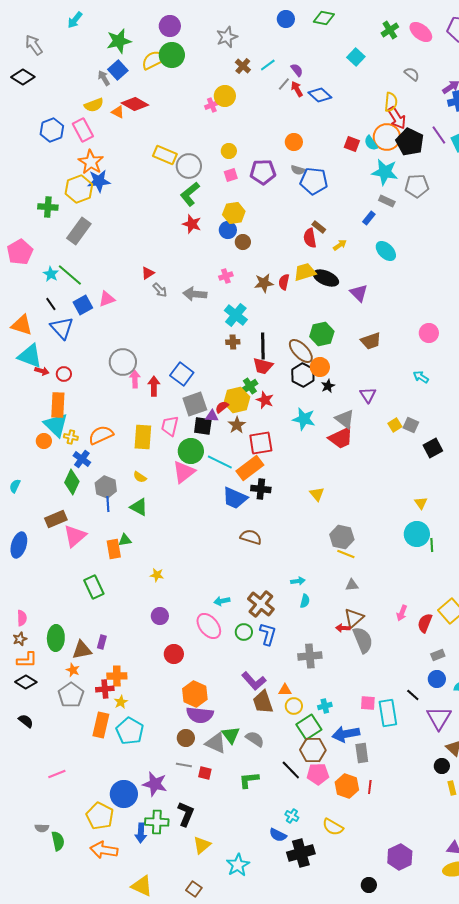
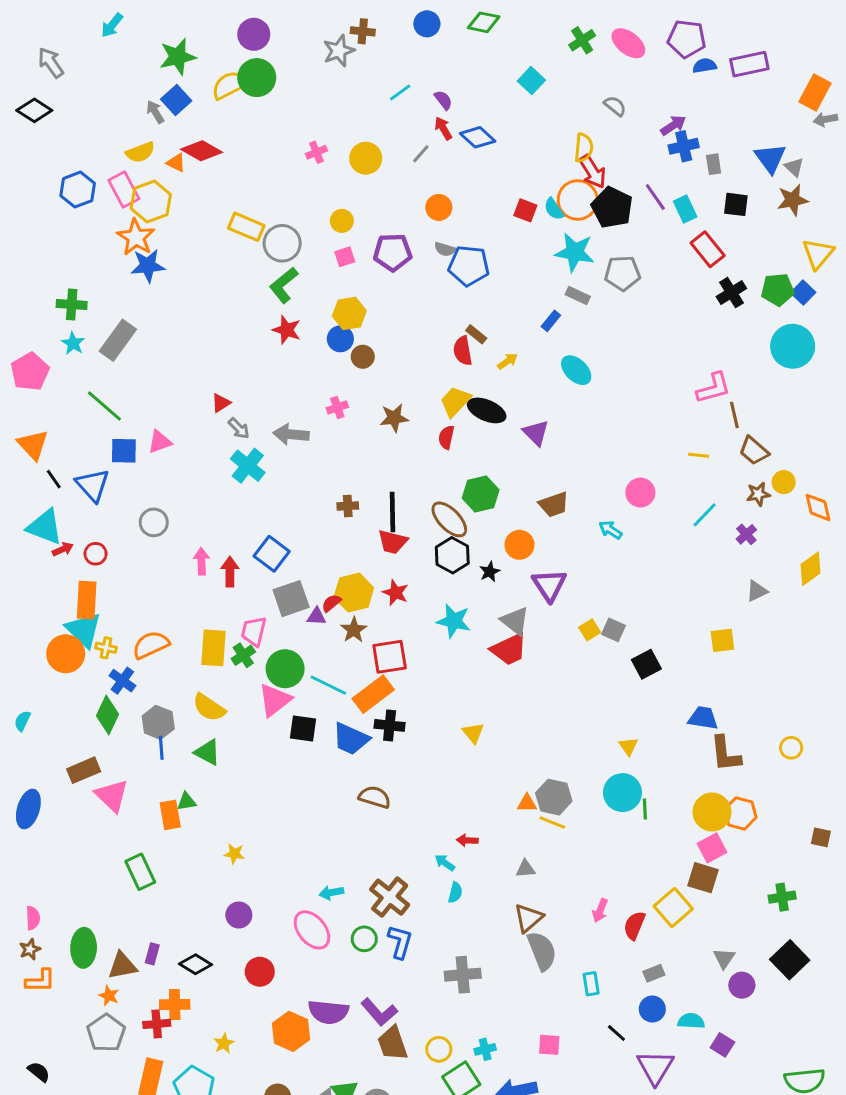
brown cross: (243, 66) -> (363, 31), moved, turned -35
gray line: (284, 84) -> (421, 154), moved
yellow circle: (225, 96) -> (366, 158), moved
yellow hexagon: (79, 189) -> (151, 201), moved
yellow trapezoid: (305, 272) -> (455, 401), turned -30
cyan star: (51, 274) -> (73, 343), moved
red semicircle: (284, 282) -> (446, 437), moved
black line: (51, 304) -> (54, 479), moved
blue square: (83, 305) -> (124, 451), turned 30
cyan cross: (236, 315) -> (248, 466), moved
orange triangle: (22, 325) -> (33, 445), moved, turned 30
gray circle: (123, 362) -> (154, 522), moved, size x0.7
orange circle: (320, 367) -> (519, 545), moved
red arrow: (42, 371) -> (63, 549), turned -40
cyan arrow: (421, 377) -> (611, 530), moved
green cross: (250, 386) -> (243, 655), moved
purple triangle: (368, 395) -> (549, 585), size x1.4
black square: (203, 426) -> (303, 728), moved
orange circle: (44, 441) -> (66, 654), size x1.6
yellow semicircle: (140, 477) -> (209, 708), size x1.6
pink triangle: (75, 536) -> (112, 796), turned -35
gray hexagon: (342, 537) -> (554, 797), moved
yellow line: (346, 554) -> (552, 822), moved
cyan arrow: (298, 581) -> (445, 863), turned -136
red arrow: (343, 628) -> (467, 840), moved
black diamond: (26, 682) -> (196, 964), moved
orange triangle: (285, 690) -> (527, 803), moved
yellow star: (121, 702) -> (224, 1043), moved
cyan rectangle: (388, 713) -> (591, 984), moved, size x0.6
purple semicircle: (200, 715) -> (328, 1012), moved

